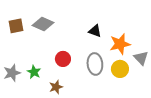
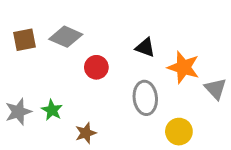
orange star: (120, 44) -> (184, 67), turned 30
red circle: (63, 59) -> (96, 67), moved
yellow circle: (120, 69) -> (179, 132), moved

